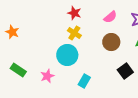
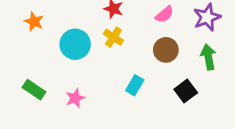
orange star: (12, 32) -> (34, 22), moved
cyan circle: (67, 55) -> (75, 44), moved
cyan rectangle: (84, 81) -> (135, 85), moved

